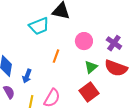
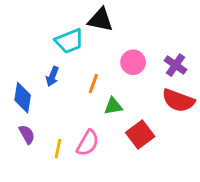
green triangle: (91, 67) -> (113, 106), moved, turned 32
blue arrow: (27, 76) -> (52, 76), moved

